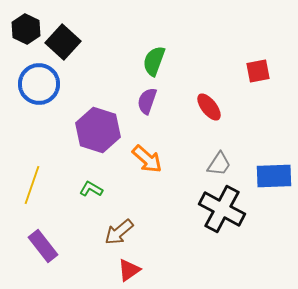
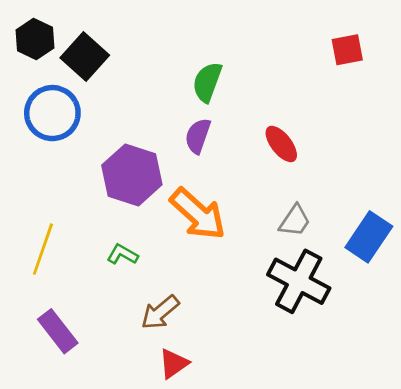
red square: (258, 71) -> (347, 50), moved
orange arrow: (147, 159) -> (198, 214), size x1.4
blue rectangle: (274, 176) -> (369, 237), turned -54

